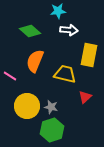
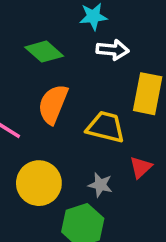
gray star: (51, 107) -> (100, 185), moved

